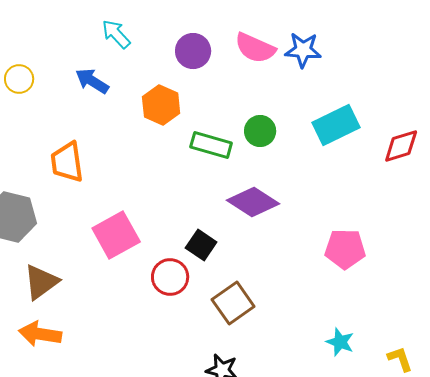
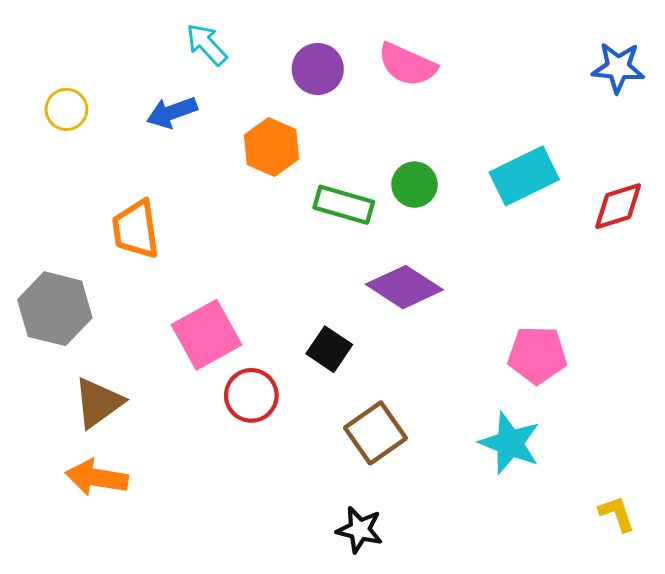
blue star: (303, 50) -> (618, 68), moved
blue arrow: (92, 81) -> (172, 112), turned -52
red circle: (170, 277) -> (251, 395), moved
cyan star: (340, 342) -> (510, 443), moved, size x1.5

